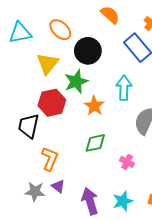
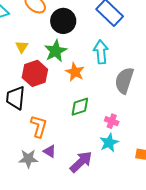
yellow triangle: (48, 64) -> (22, 47), moved, size x0.6
purple arrow: (90, 201) -> (81, 162), turned 70
cyan star: (123, 201) -> (109, 143), moved

